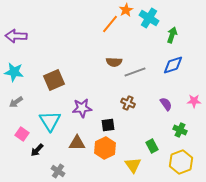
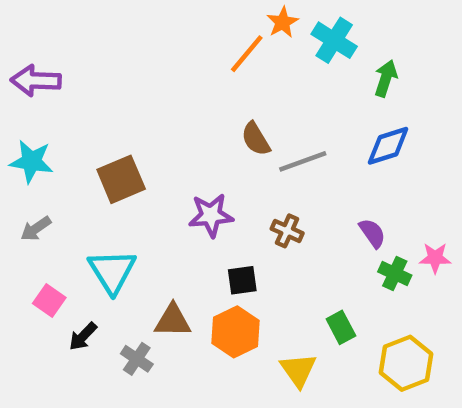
brown semicircle: (114, 62) -> (256, 139), turned 56
pink star: (194, 101) -> (435, 258), moved
purple star: (82, 108) -> (211, 215), moved
green cross: (180, 130) -> (395, 274), moved
gray cross: (58, 171) -> (137, 359), moved

